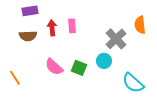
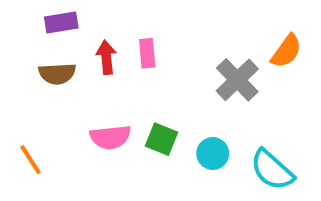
orange semicircle: (140, 25) -> (286, 51), turned -138
cyan circle: (104, 61) -> (213, 154), moved
pink semicircle: (54, 67) -> (110, 137), turned -48

